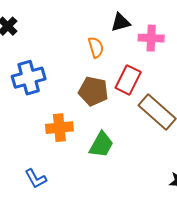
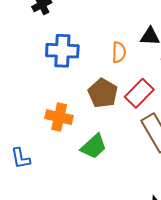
blue cross: (29, 78) -> (62, 51), moved

